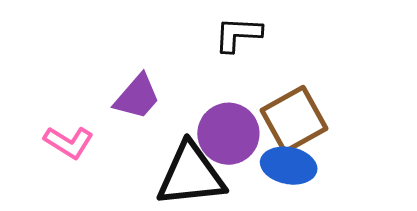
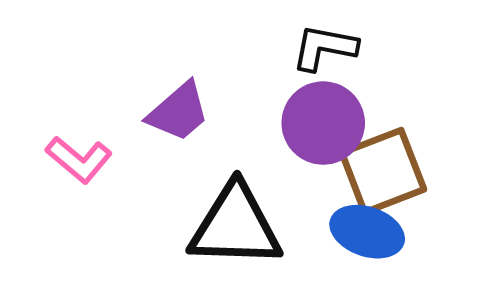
purple circle: (228, 134) -> (323, 123), moved

